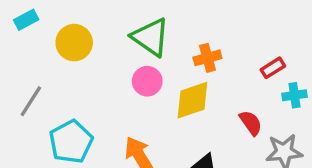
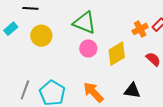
orange cross: (207, 58) -> (140, 29), moved
gray line: (31, 101) -> (25, 90), moved

